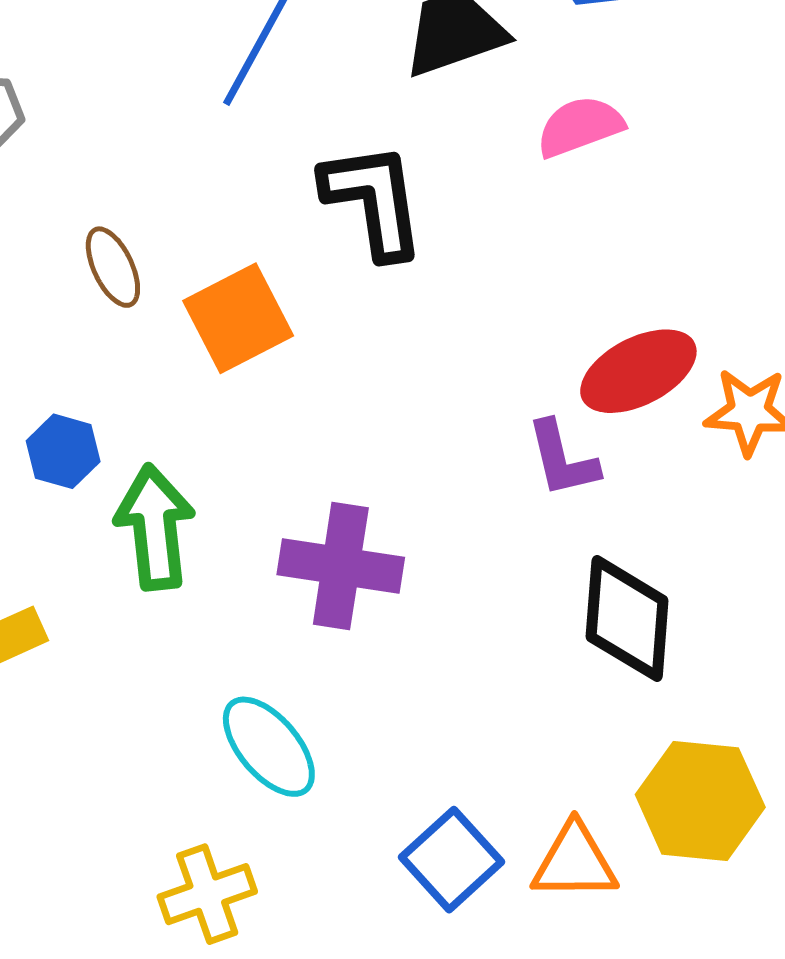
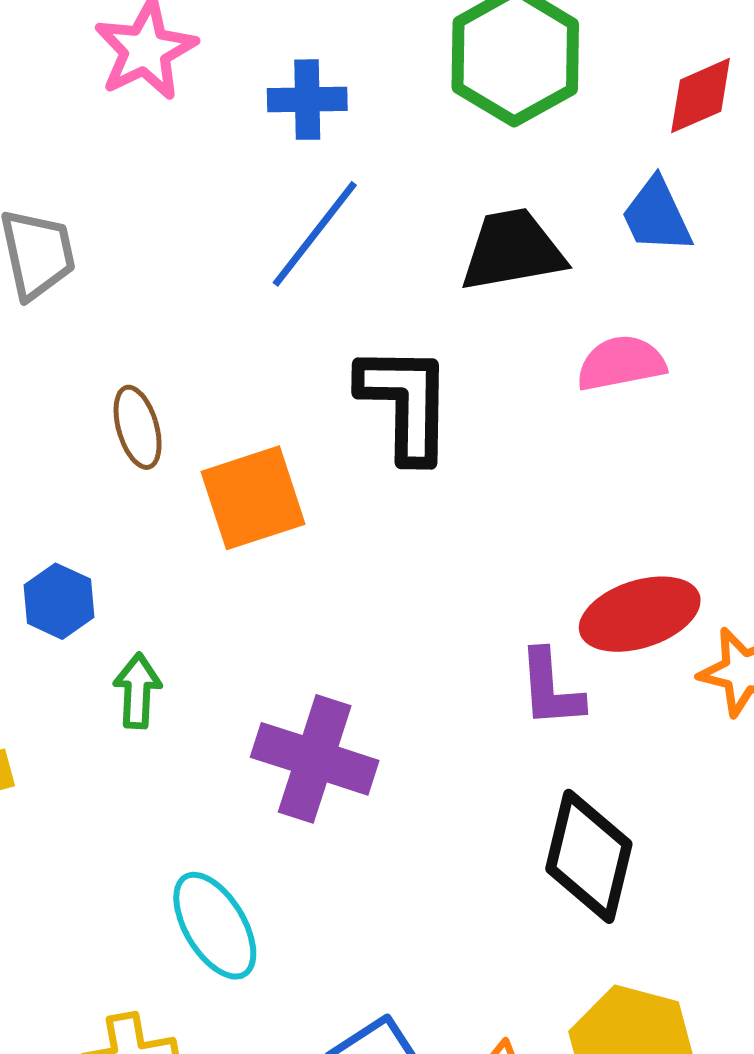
green arrow: (155, 527) -> (137, 691), size x0.6

